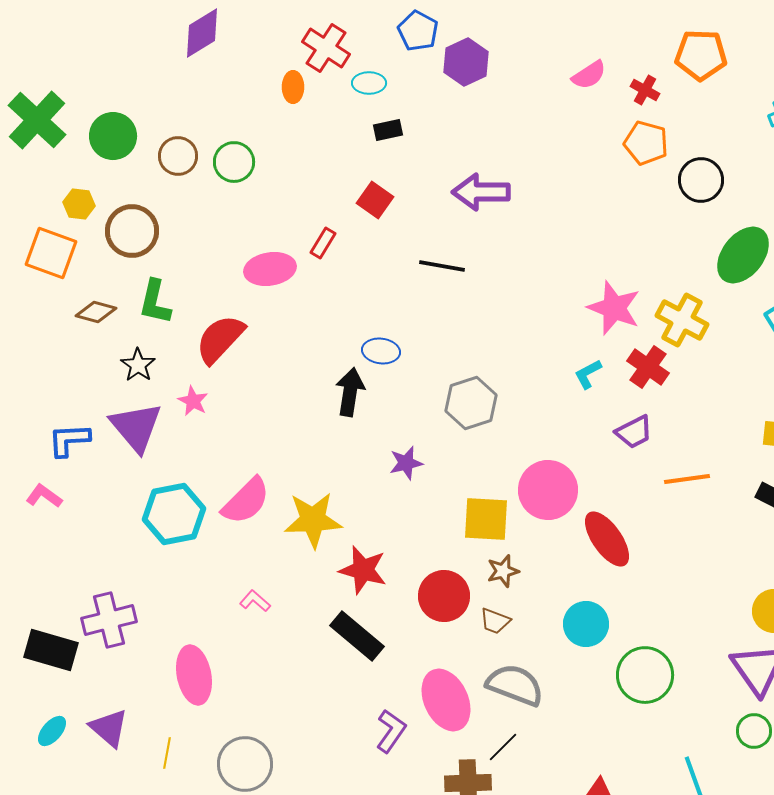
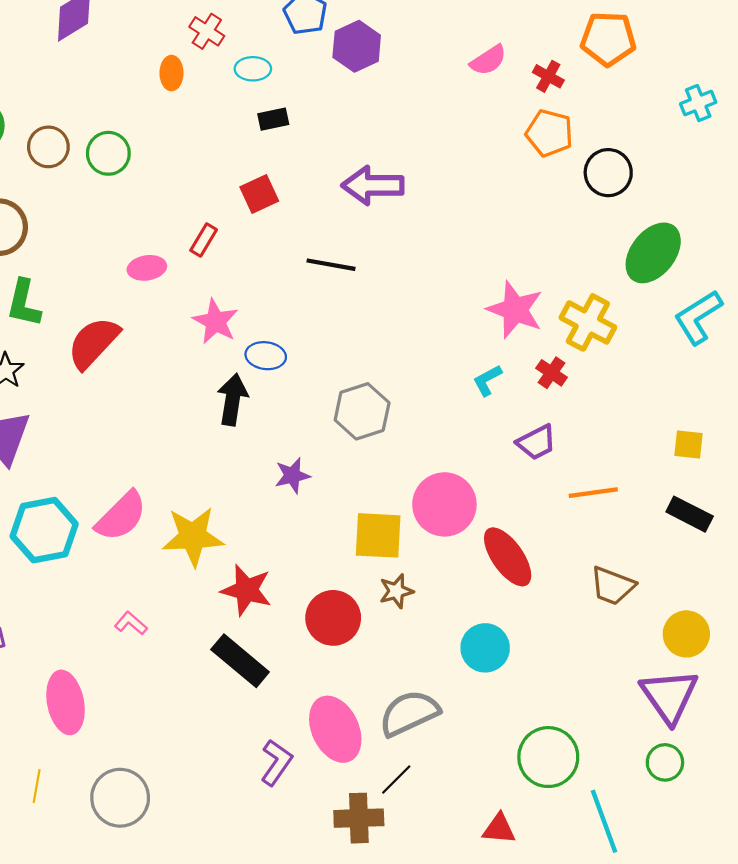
red cross: (326, 48) -> (207, 31), size x0.7
red square: (375, 200) -> (259, 194), turned 30
pink ellipse: (270, 269) -> (147, 268), size x0.7
red cross: (648, 367) -> (551, 373), size x0.7
pink star: (193, 401) -> (215, 321), moved, size x1.4
brown trapezoid: (495, 621) -> (613, 586), moved, size x1.4
green circle: (645, 675) -> (548, 757), moved
gray semicircle: (515, 685) -> (409, 713), turned -46

